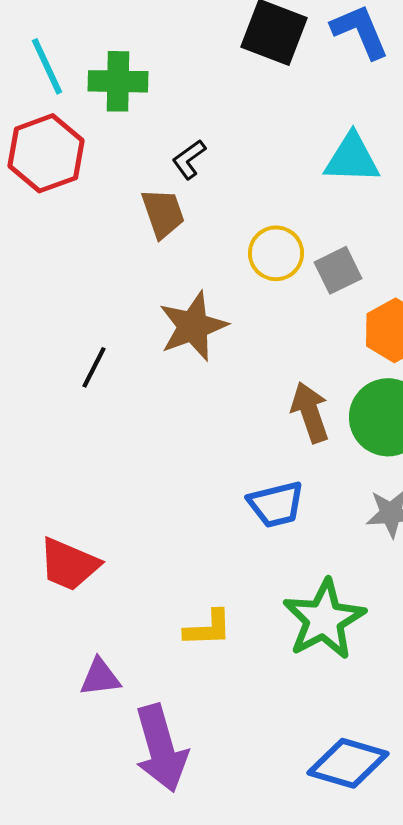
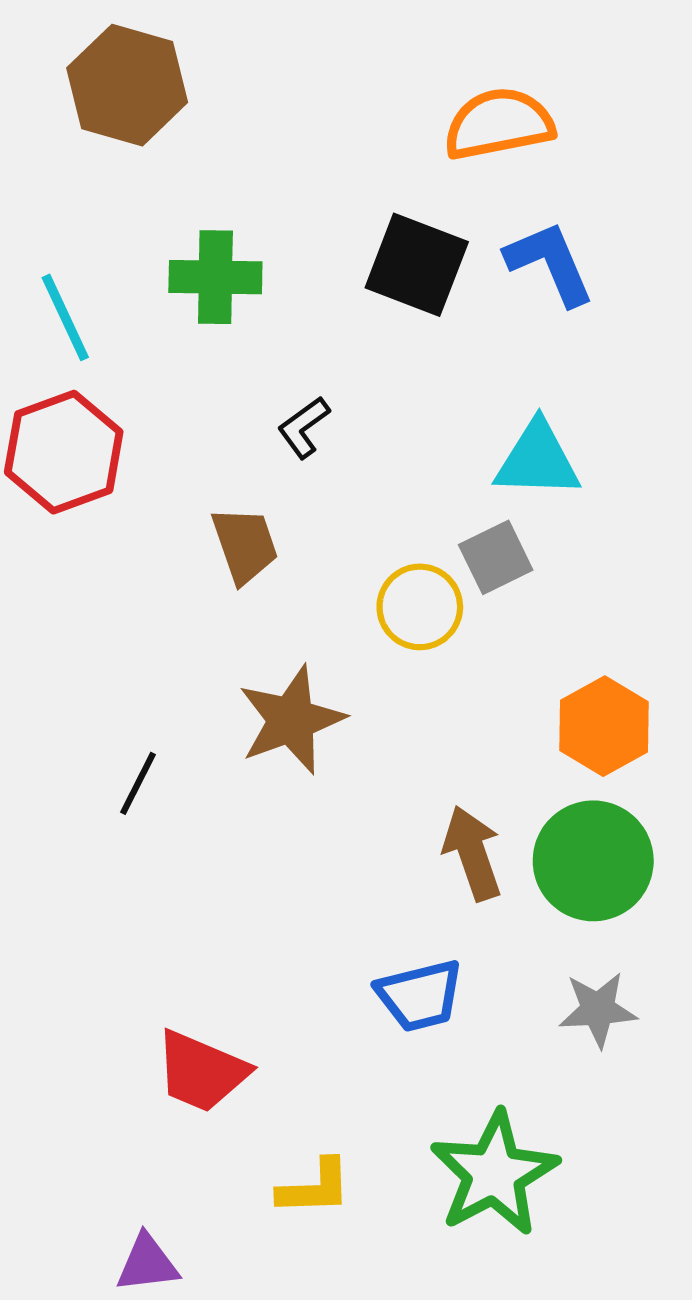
green cross: (118, 81) -> (215, 277), moved
black L-shape: (189, 159) -> (304, 427), moved
gray square: (338, 270) -> (496, 557), moved
red trapezoid: (69, 564) -> (201, 1071), moved

